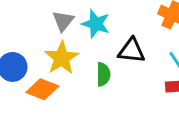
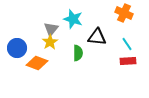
gray triangle: (63, 21) -> (51, 29), moved
yellow star: (62, 58) -> (50, 42), size x0.7

